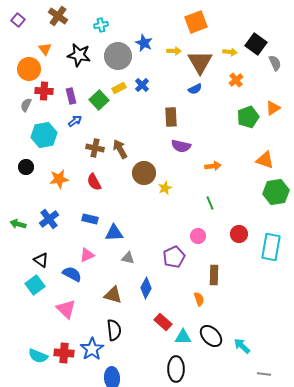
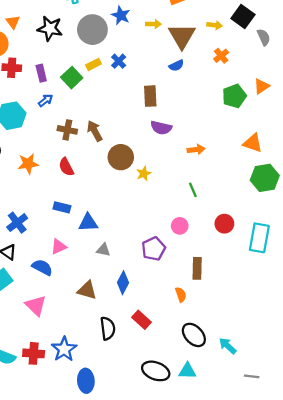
blue cross: (49, 219) -> (17, 223), moved
black semicircle: (114, 330) -> (108, 328), moved
cyan triangle: (183, 337) -> (187, 371), moved
black ellipse: (176, 369) -> (156, 371), turned -70

